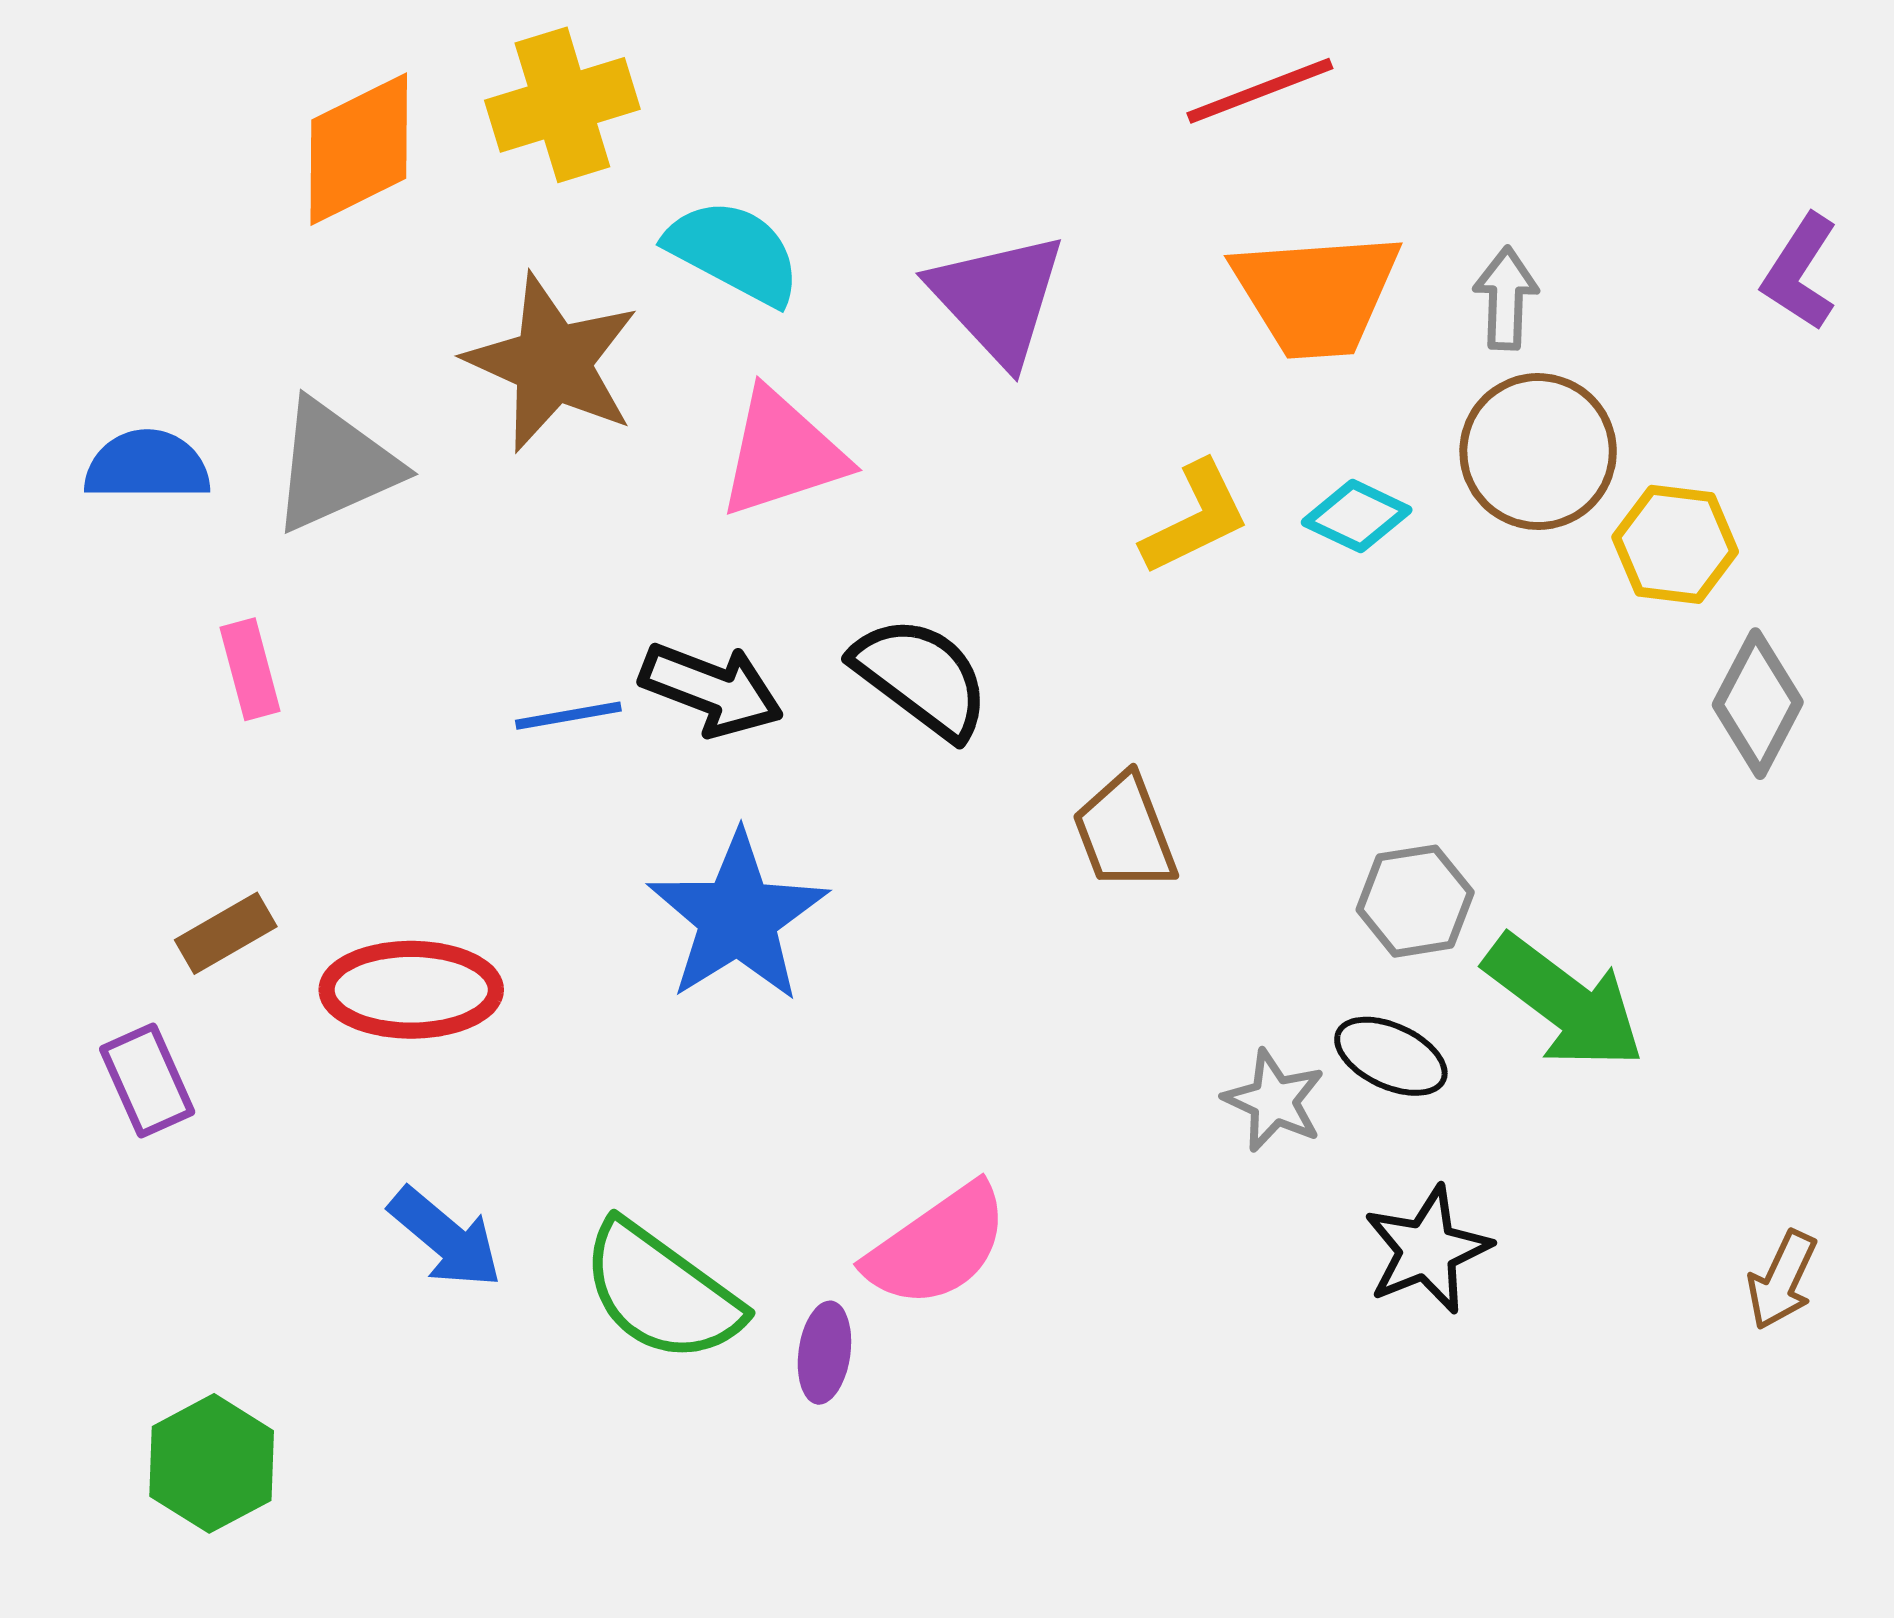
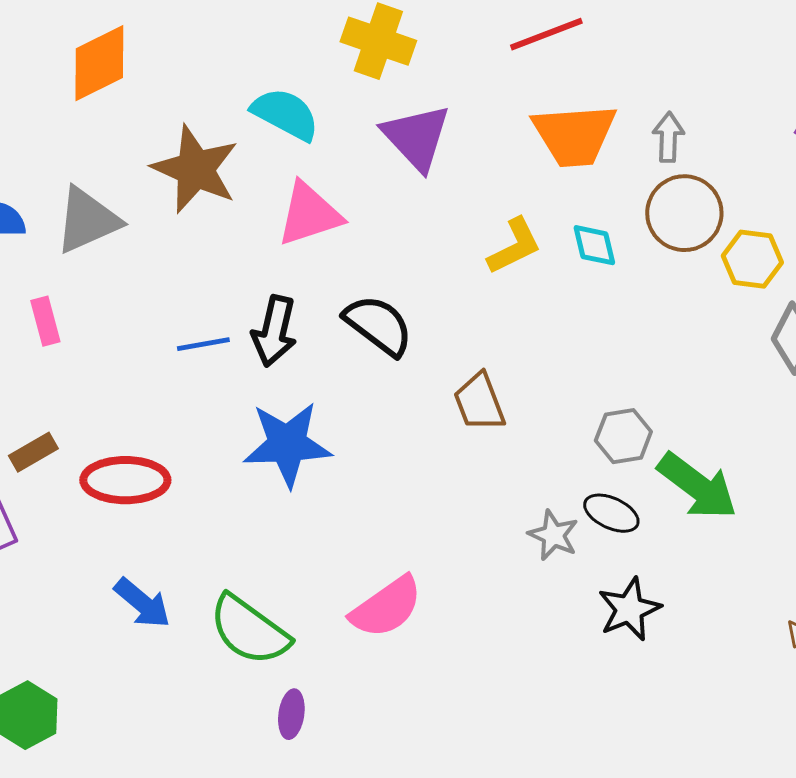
yellow cross: (562, 105) -> (378, 41), moved, turned 36
cyan diamond: (1357, 516) -> (594, 245), turned 51
black arrow: (712, 689) -> (274, 331), turned 82
blue star: (738, 917) -> (287, 444), turned 30
purple ellipse: (824, 1353) -> (291, 714), moved

